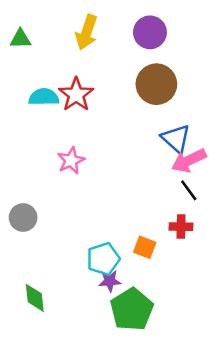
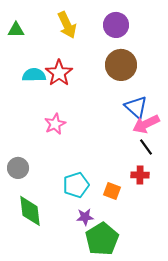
yellow arrow: (86, 32) -> (67, 25), turned -44
cyan pentagon: (103, 259) -> (76, 185), moved
green diamond: (35, 298) -> (30, 211), moved, size x1.4

